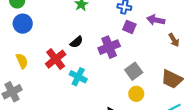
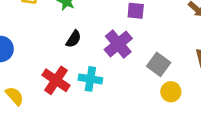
black semicircle: (76, 42) -> (74, 39), moved
cyan cross: (78, 77) -> (90, 79), moved

